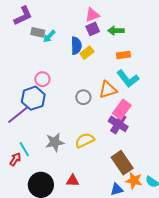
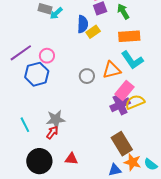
green arrow: (116, 31) -> (123, 11), turned 56
orange rectangle: (123, 55) -> (129, 36), size x1.5
purple line: (18, 115) -> (21, 53), moved
purple cross: (118, 124) -> (120, 105), turned 30
yellow semicircle: (85, 140) -> (135, 102), moved
red arrow: (15, 159) -> (52, 133), moved

